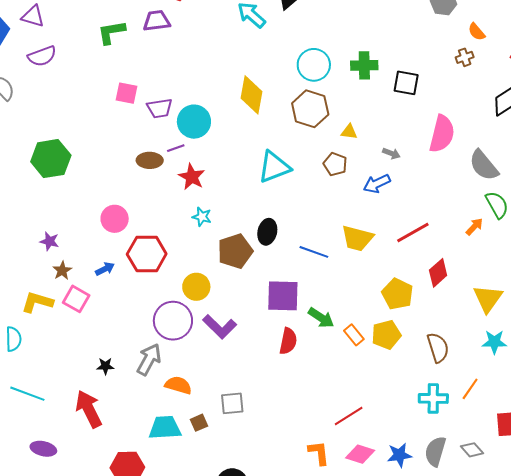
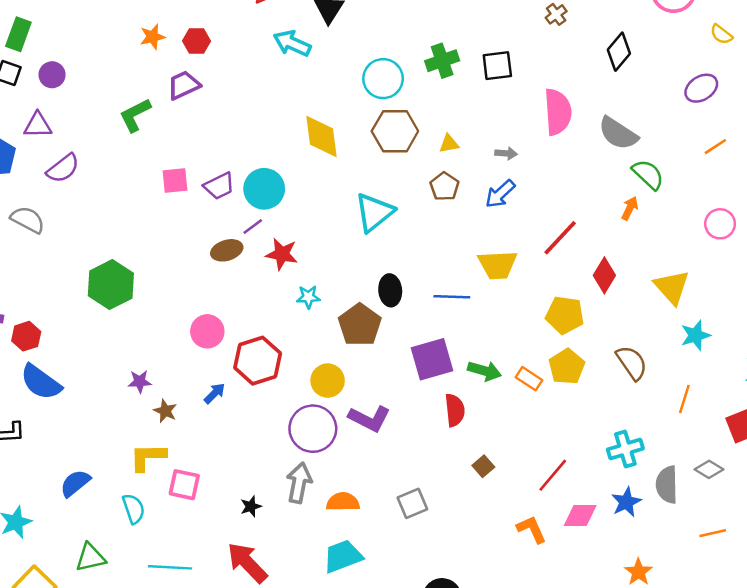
brown pentagon: (335, 164) -> (444, 187), turned 30
pink square: (76, 299) -> (184, 485), moved
cyan cross: (433, 398) -> (625, 449), moved
brown square: (199, 423) -> (483, 466), moved

